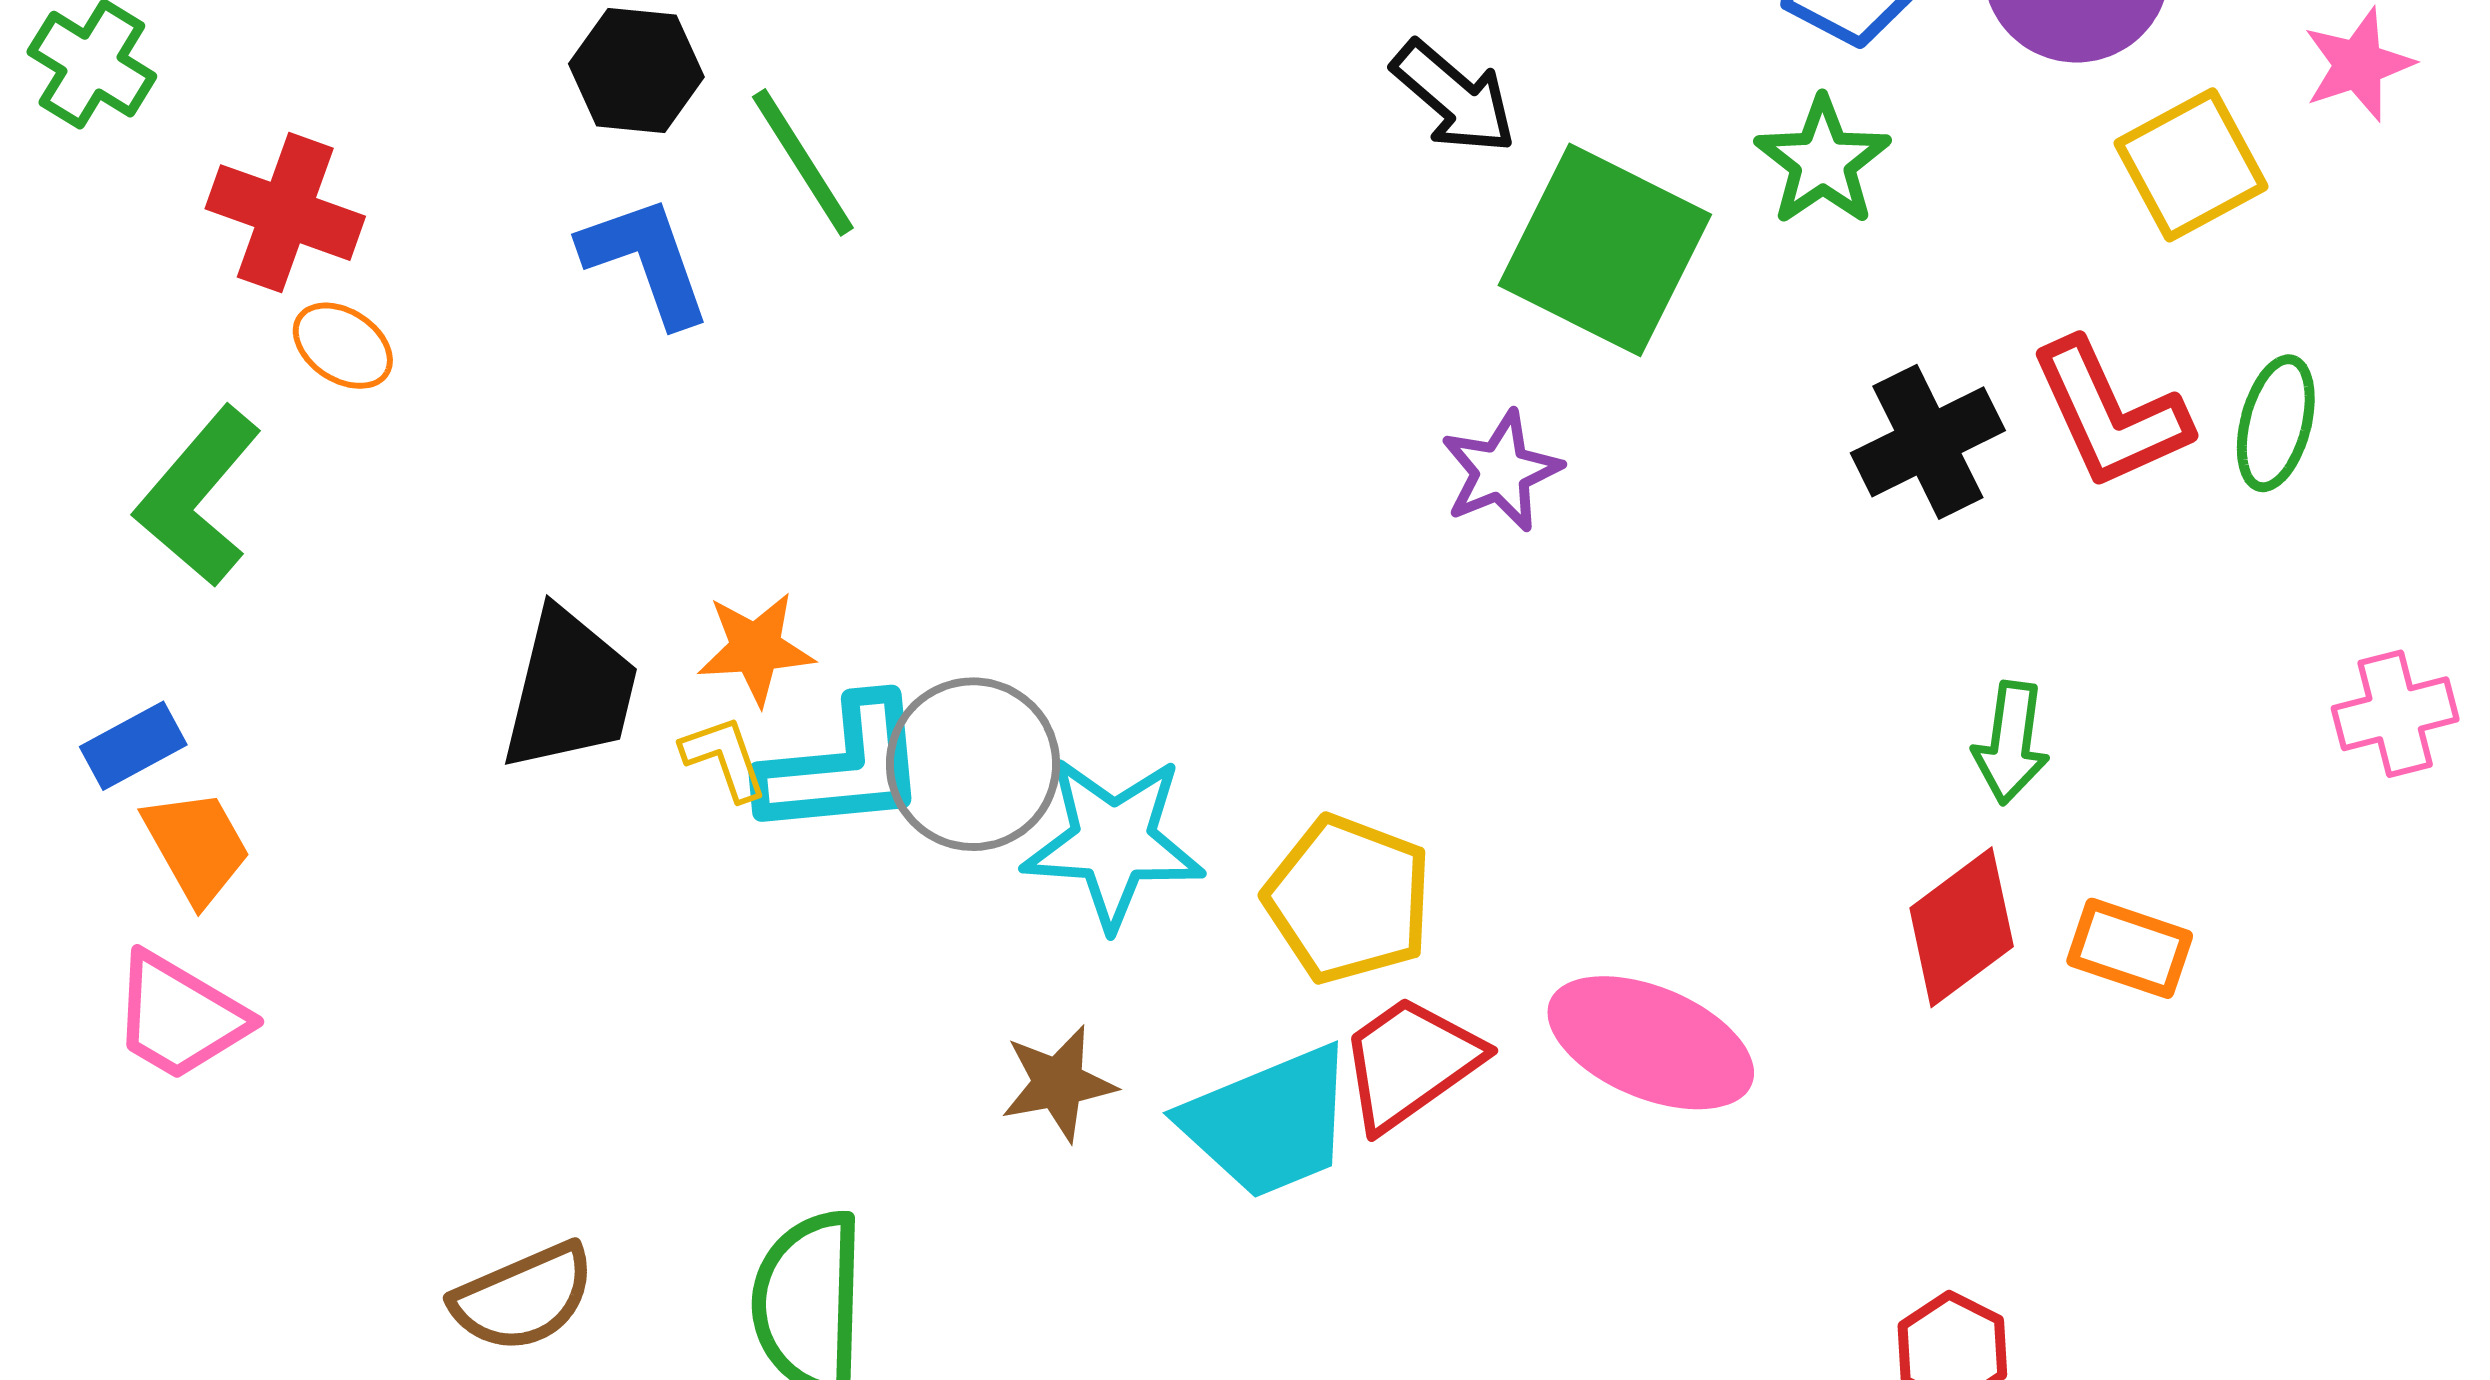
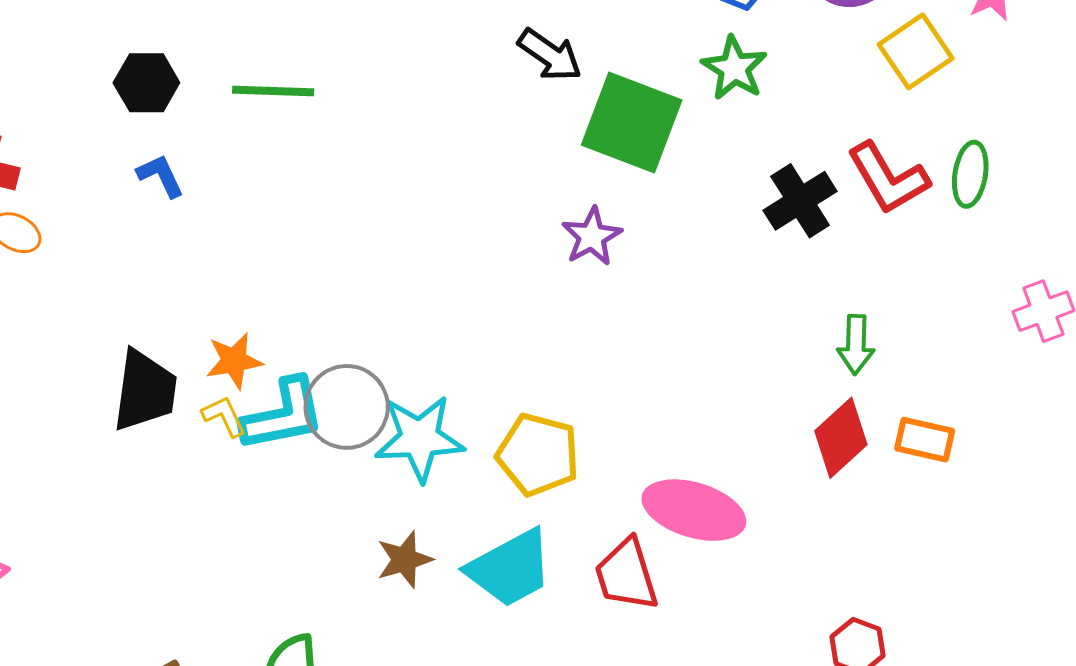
green line: (803, 162) -> (273, 91), moved, turned -50
blue L-shape: (646, 261) -> (161, 176), size x0.7
red trapezoid: (1410, 1063) -> (626, 575), moved, turned -66

